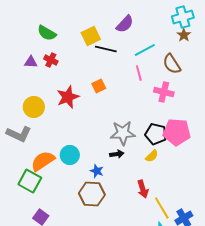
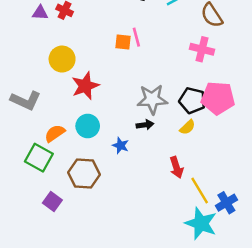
pink line: (139, 73) -> (136, 37), moved
orange square: (99, 86) -> (123, 42), turned 32
red star: (68, 97) -> (85, 86), moved
yellow circle: (34, 107) -> (62, 59), moved
orange semicircle: (43, 161) -> (55, 133), size x0.7
brown hexagon: (92, 194) -> (84, 173), moved

